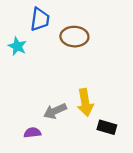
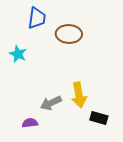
cyan star: (17, 46) -> (18, 54), moved

